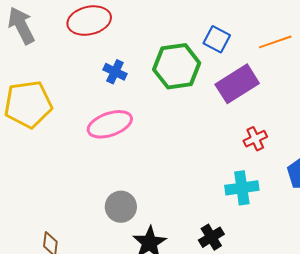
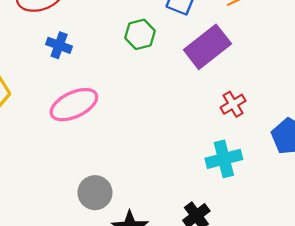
green hexagon: (177, 66) -> (140, 34), size x0.6
blue cross: (115, 72) -> (59, 45), moved

